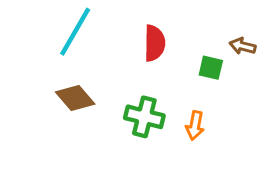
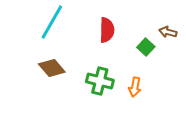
green square: (211, 68) -> (146, 47), turned 30

